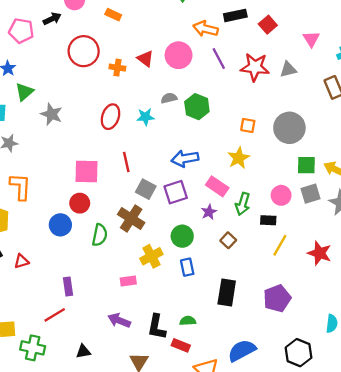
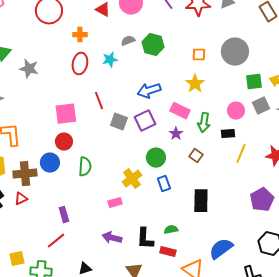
orange cross: (117, 68) -> (80, 35), moved
brown cross: (131, 219) -> (25, 174), moved, turned -30
purple pentagon: (277, 298) -> (262, 200), moved

